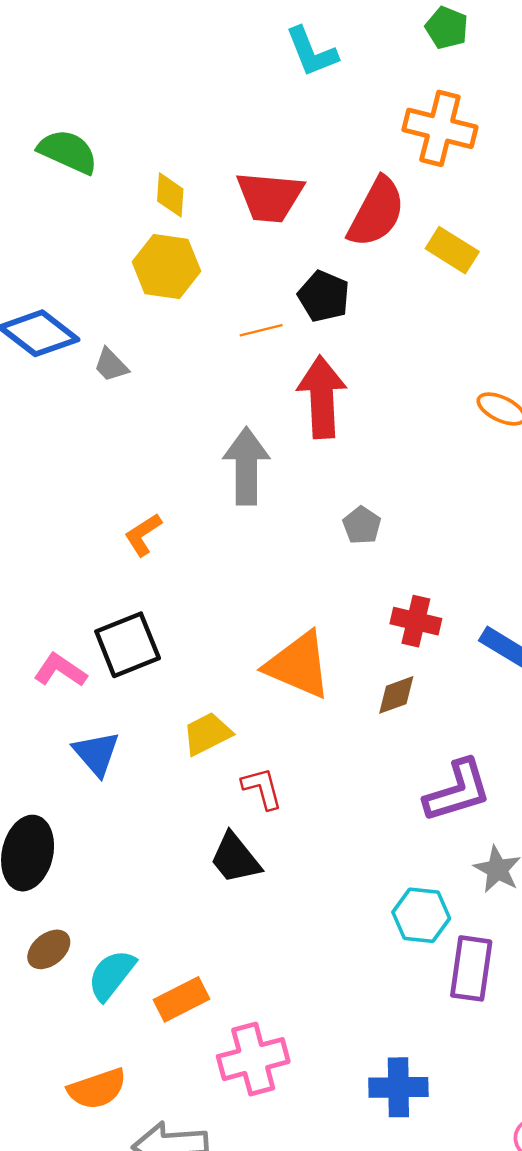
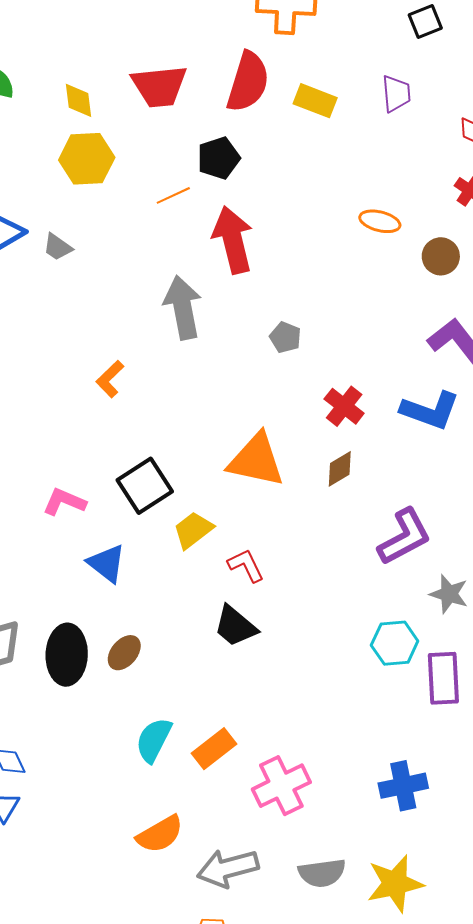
black pentagon: (324, 296) -> (219, 158), turned -30
red cross: (416, 621) -> (344, 406), turned 36
black square: (128, 645) -> (145, 486), moved
brown ellipse: (49, 949) -> (124, 653), moved

